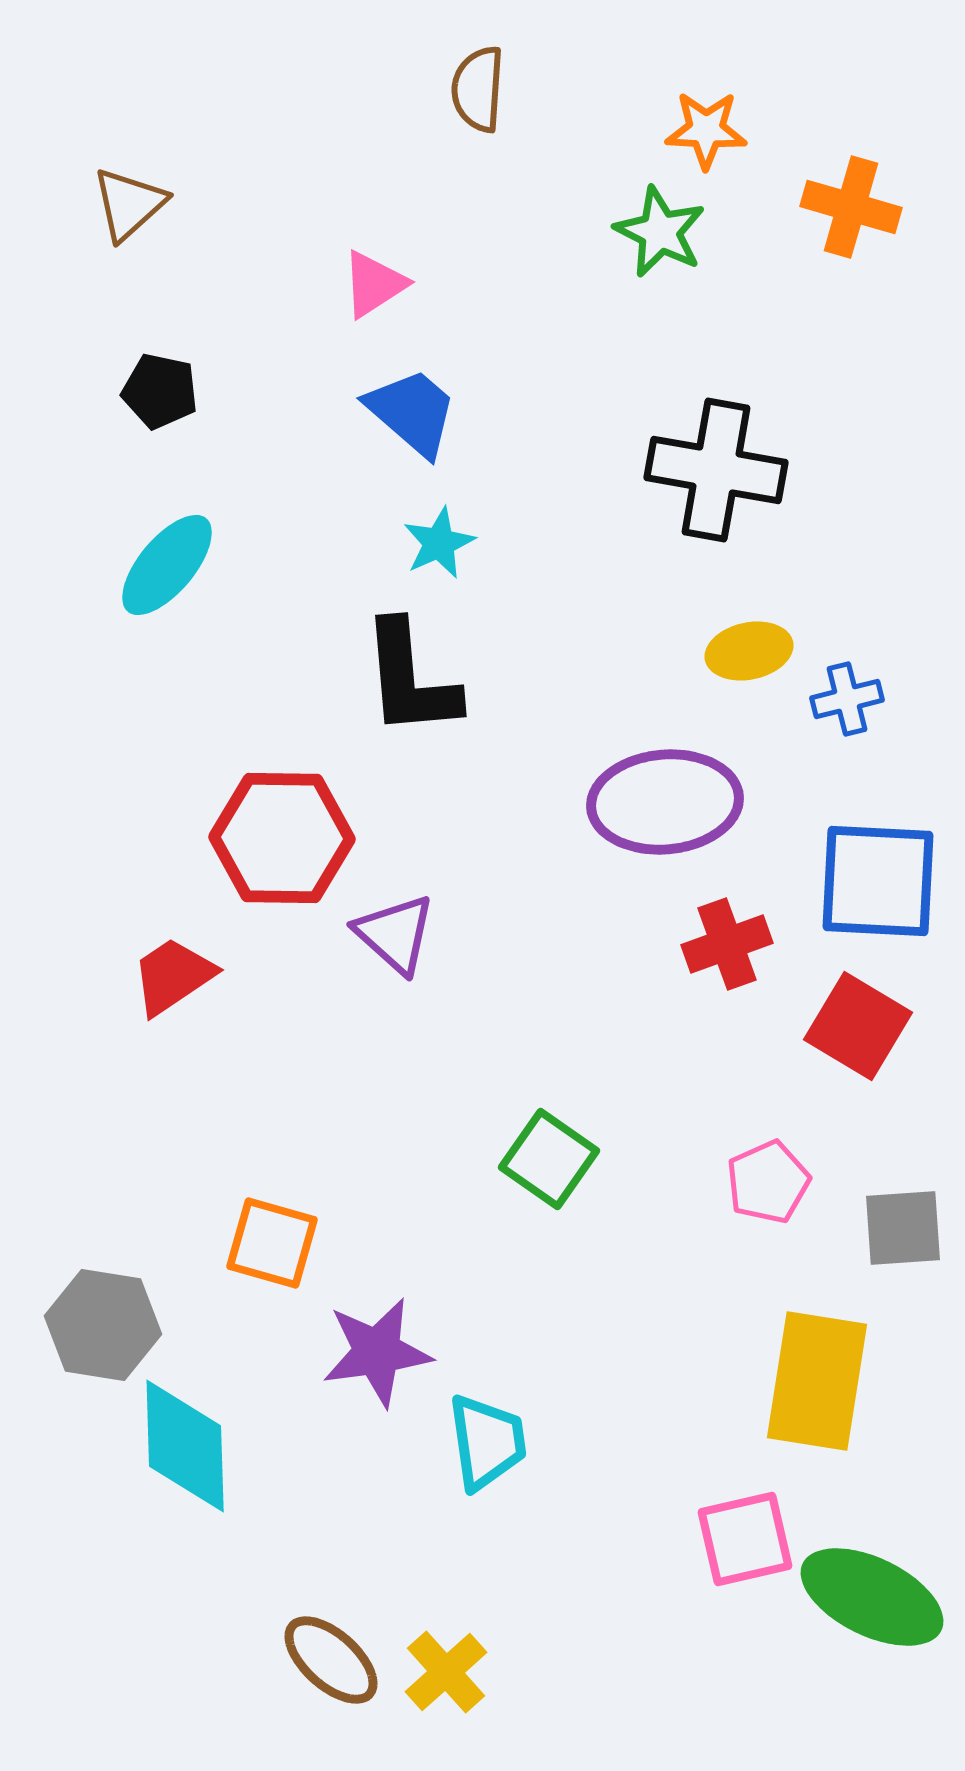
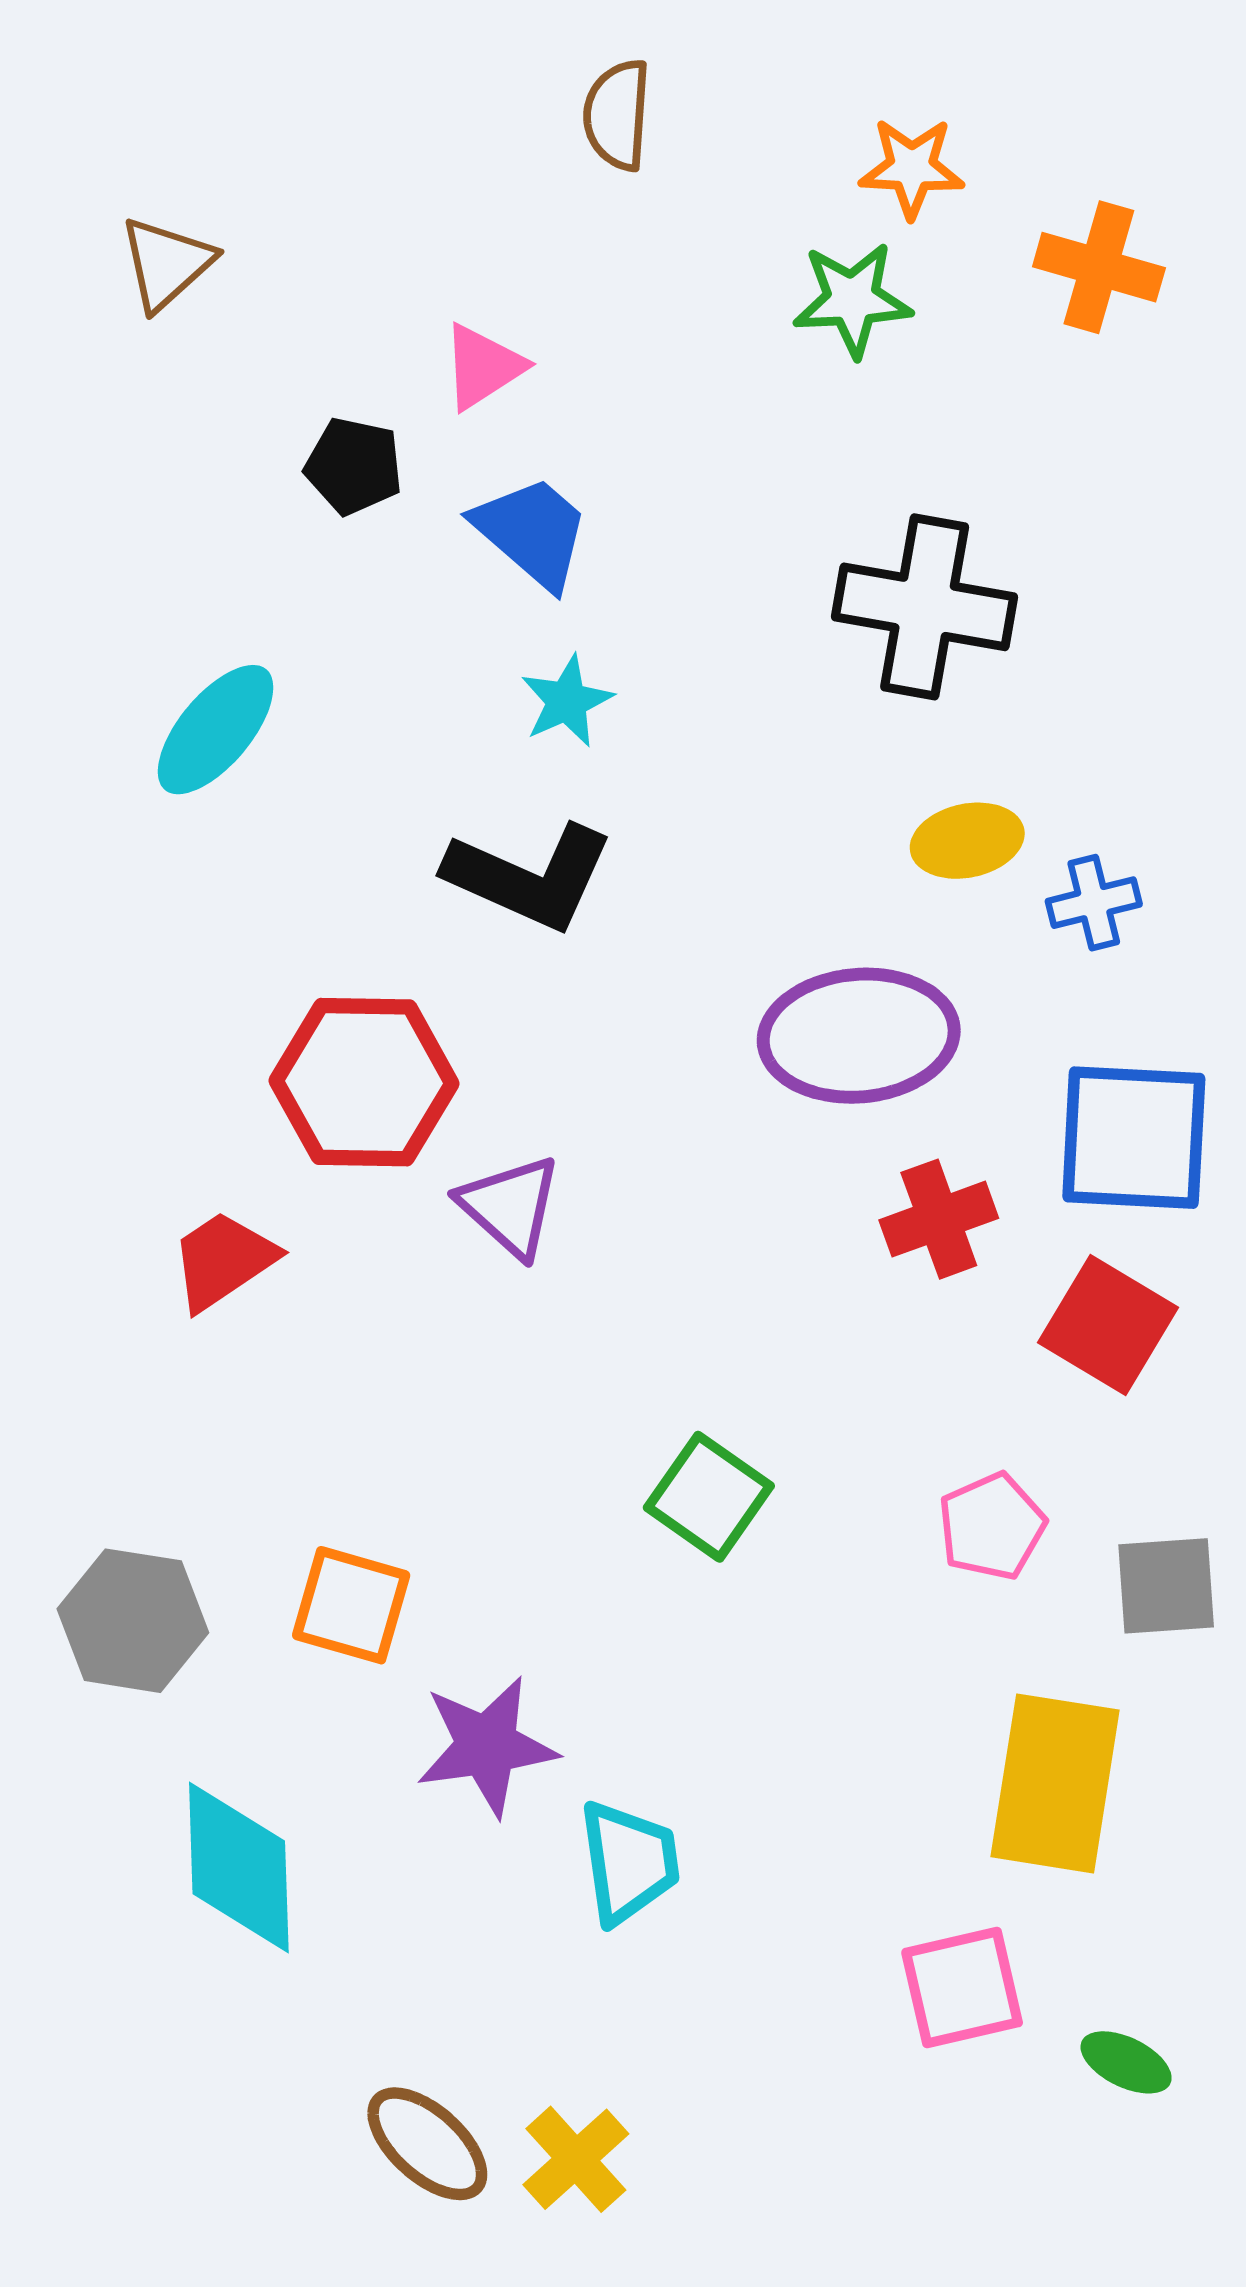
green star: (660, 232) -> (852, 300), turned -30
black pentagon: (160, 391) -> (354, 466), moved
black L-shape: (410, 679) -> (529, 877), turned -61
gray hexagon: (103, 1325) -> (133, 1621), moved
green ellipse: (872, 1597) -> (1126, 2062), size x0.5

